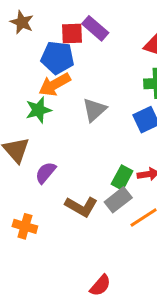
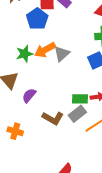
blue pentagon: (57, 58) -> (37, 19), turned 30
orange arrow: (55, 85) -> (45, 50), moved
green rectangle: (122, 178) -> (80, 99), turned 63

